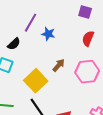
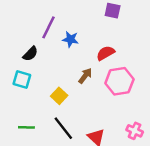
red semicircle: (88, 39) -> (105, 53), moved, turned 42
yellow square: (36, 81) -> (59, 96), size x0.6

